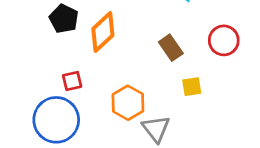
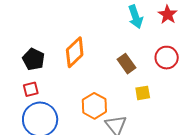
black pentagon: (64, 19) -> (34, 59), moved
red square: (72, 81) -> (31, 89), moved

